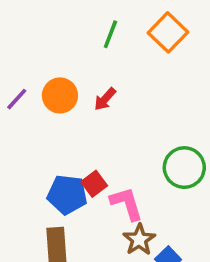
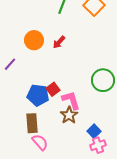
purple line: (17, 99) -> (10, 64), moved
brown star: (139, 240) -> (69, 115), moved

